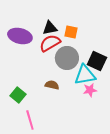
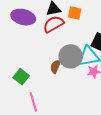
gray circle: (67, 58) -> (71, 56), moved
brown semicircle: (52, 85) -> (55, 66), turned -80

